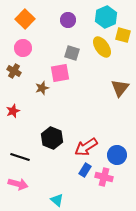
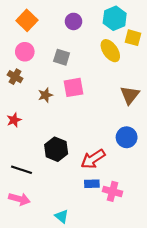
gray square: (72, 53) -> (62, 57), moved
pink square: (60, 73) -> (74, 87), moved
blue circle: (117, 155) -> (127, 137), moved
blue rectangle: (85, 170) -> (92, 184), turned 56

